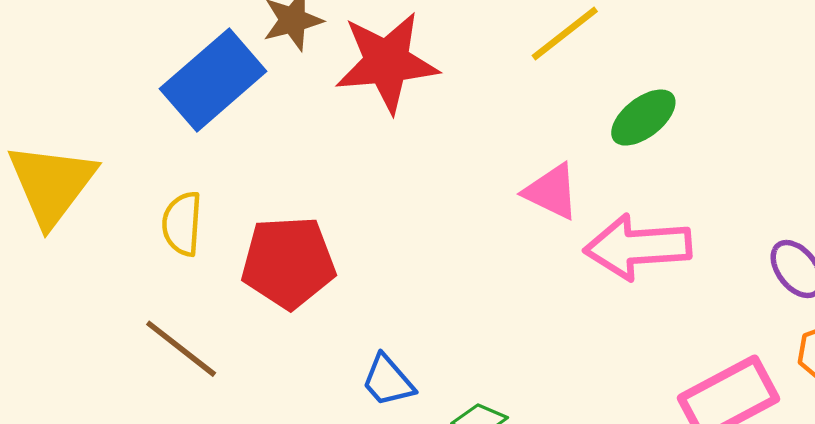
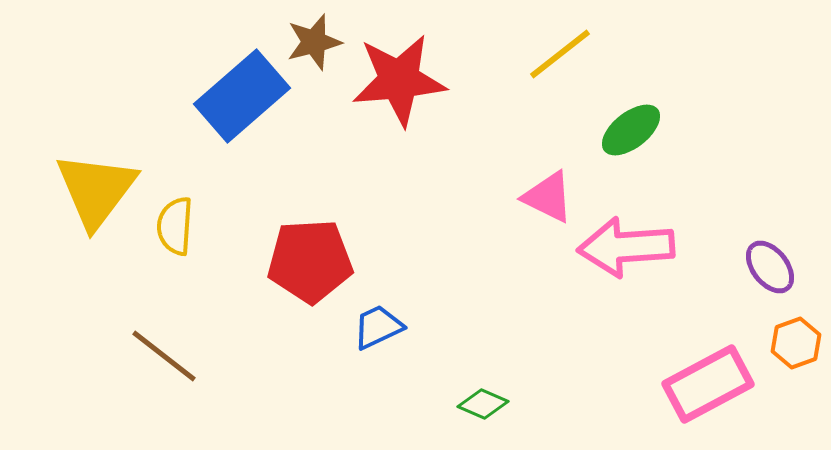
yellow semicircle: (182, 224) -> (175, 226), moved
brown line: (181, 349) -> (164, 356), moved
blue trapezoid: (388, 381) -> (378, 327), moved, turned 106

